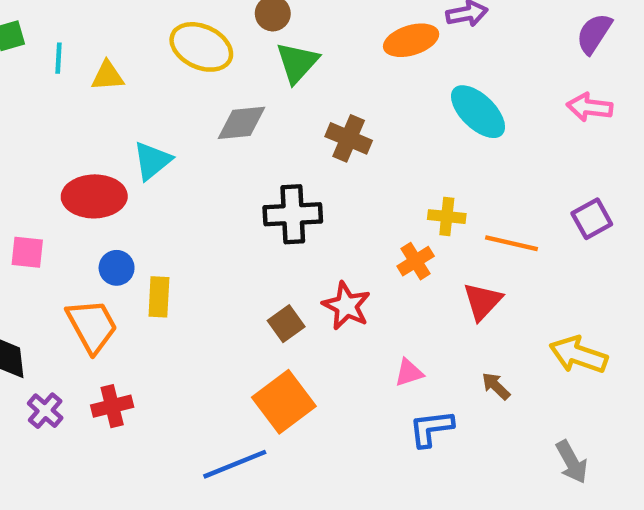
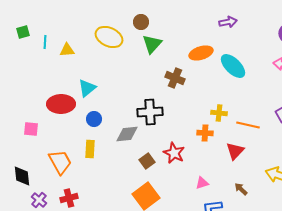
orange ellipse: (411, 40) -> (201, 53), moved
gray diamond: (241, 123) -> (127, 134), moved
orange cross: (416, 261) -> (205, 133), turned 35
blue circle: (117, 268) -> (94, 119), moved

